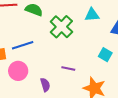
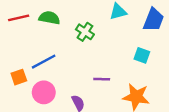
green cross: (61, 27) -> (85, 32), size x0.7

